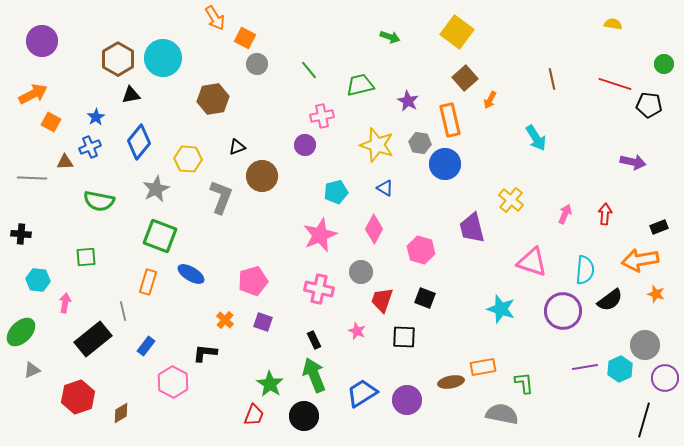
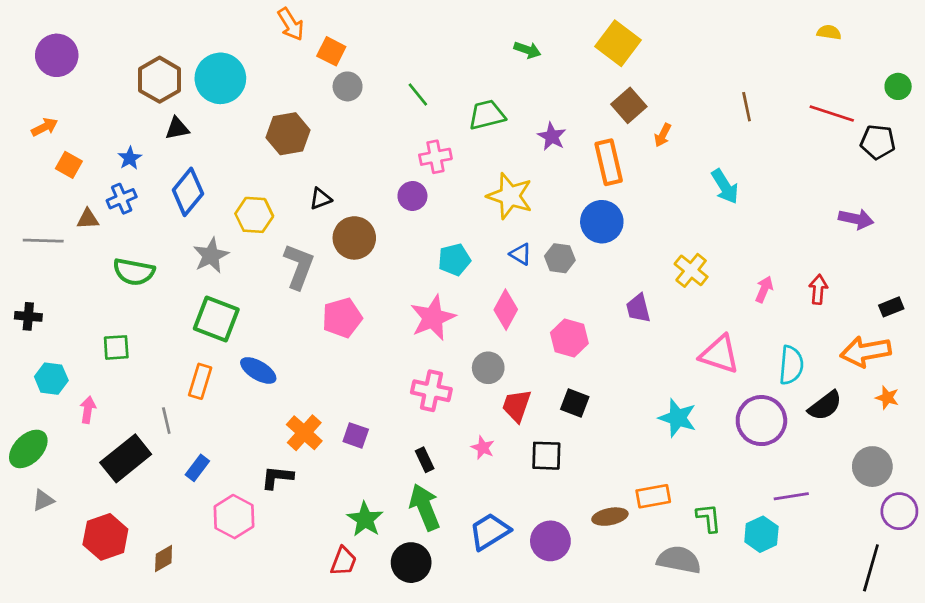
orange arrow: (33, 94) -> (45, 127), size x0.7
gray hexagon: (420, 143) -> (560, 258), moved
purple trapezoid: (472, 228) -> (638, 308), size x0.7
pink pentagon: (253, 281) -> (342, 318), moved
orange cross: (225, 320) -> (304, 433), size x1.5
cyan hexagon: (620, 369) -> (761, 534), moved

